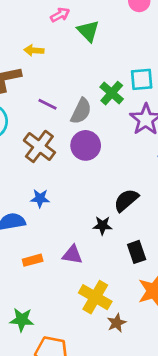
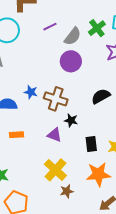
purple line: (48, 104) -> (50, 27), turned -64
brown cross: (39, 146) -> (56, 99), moved, turned -30
black semicircle: (126, 200) -> (101, 96), moved
purple triangle: (72, 255) -> (55, 135), moved

